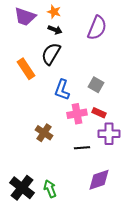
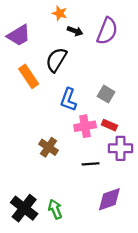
purple trapezoid: (25, 17) -> (19, 35), moved, turned -50
black arrow: (55, 30) -> (75, 31), moved

